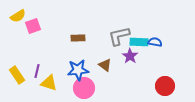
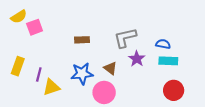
cyan rectangle: (139, 42) -> (168, 61), moved
yellow rectangle: (17, 75) -> (18, 66), moved, turned 54
yellow triangle: (49, 83) -> (51, 87), turned -36
pink circle: (84, 88) -> (104, 92), moved

